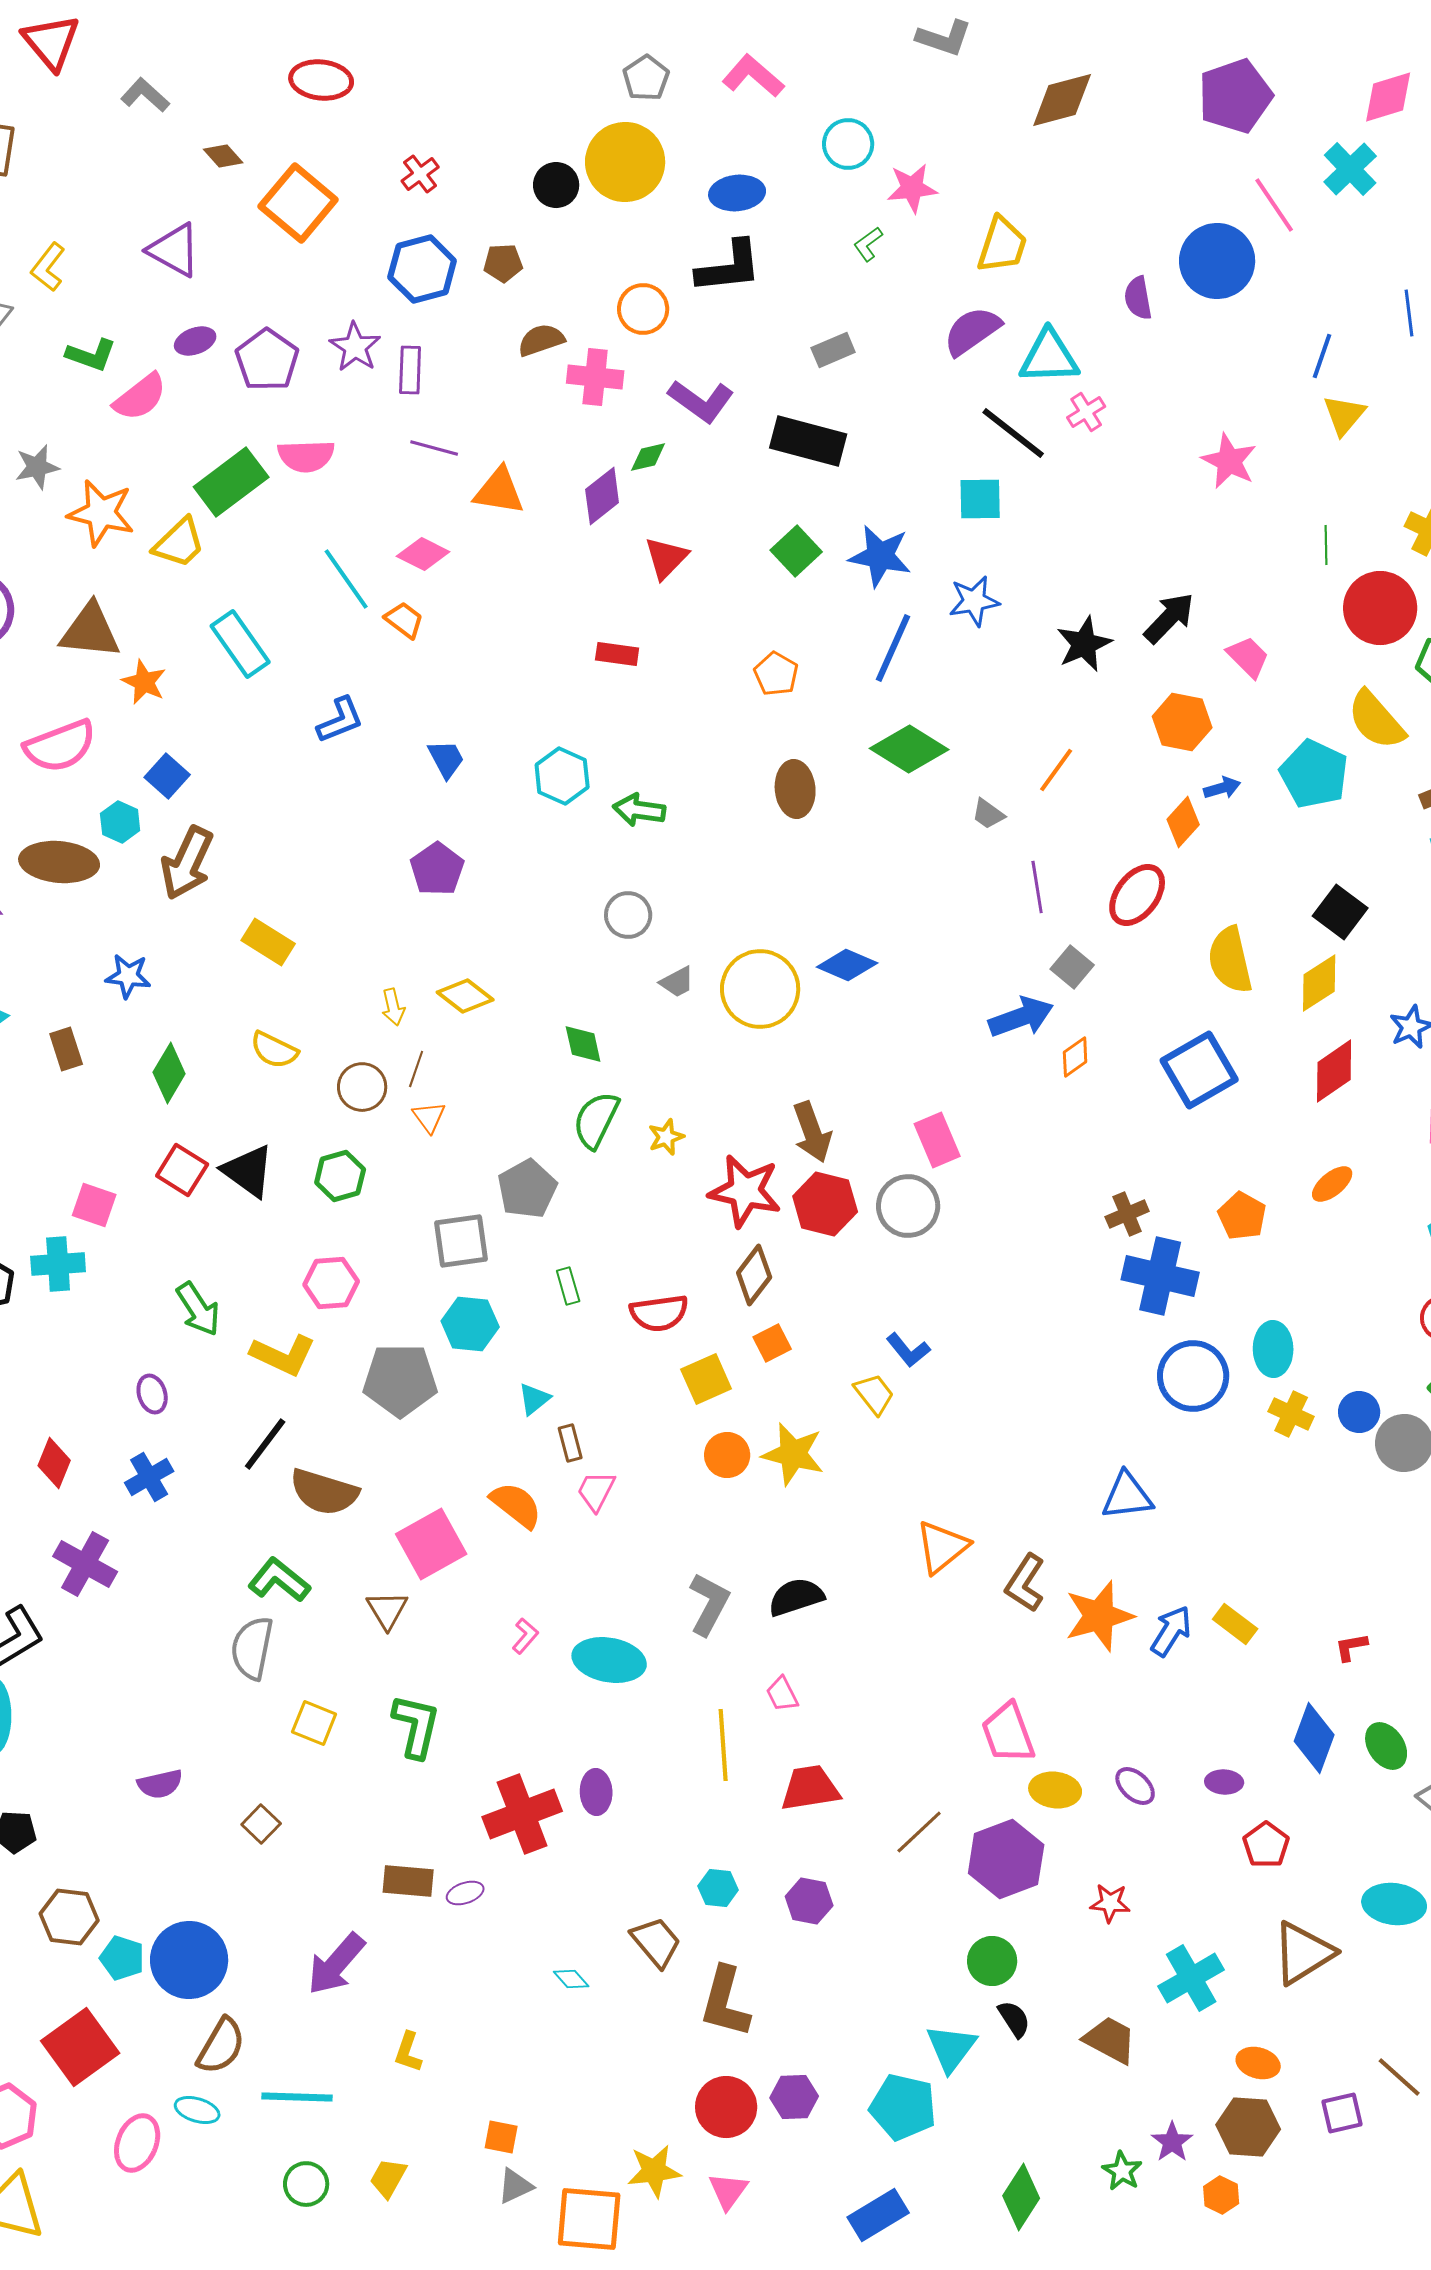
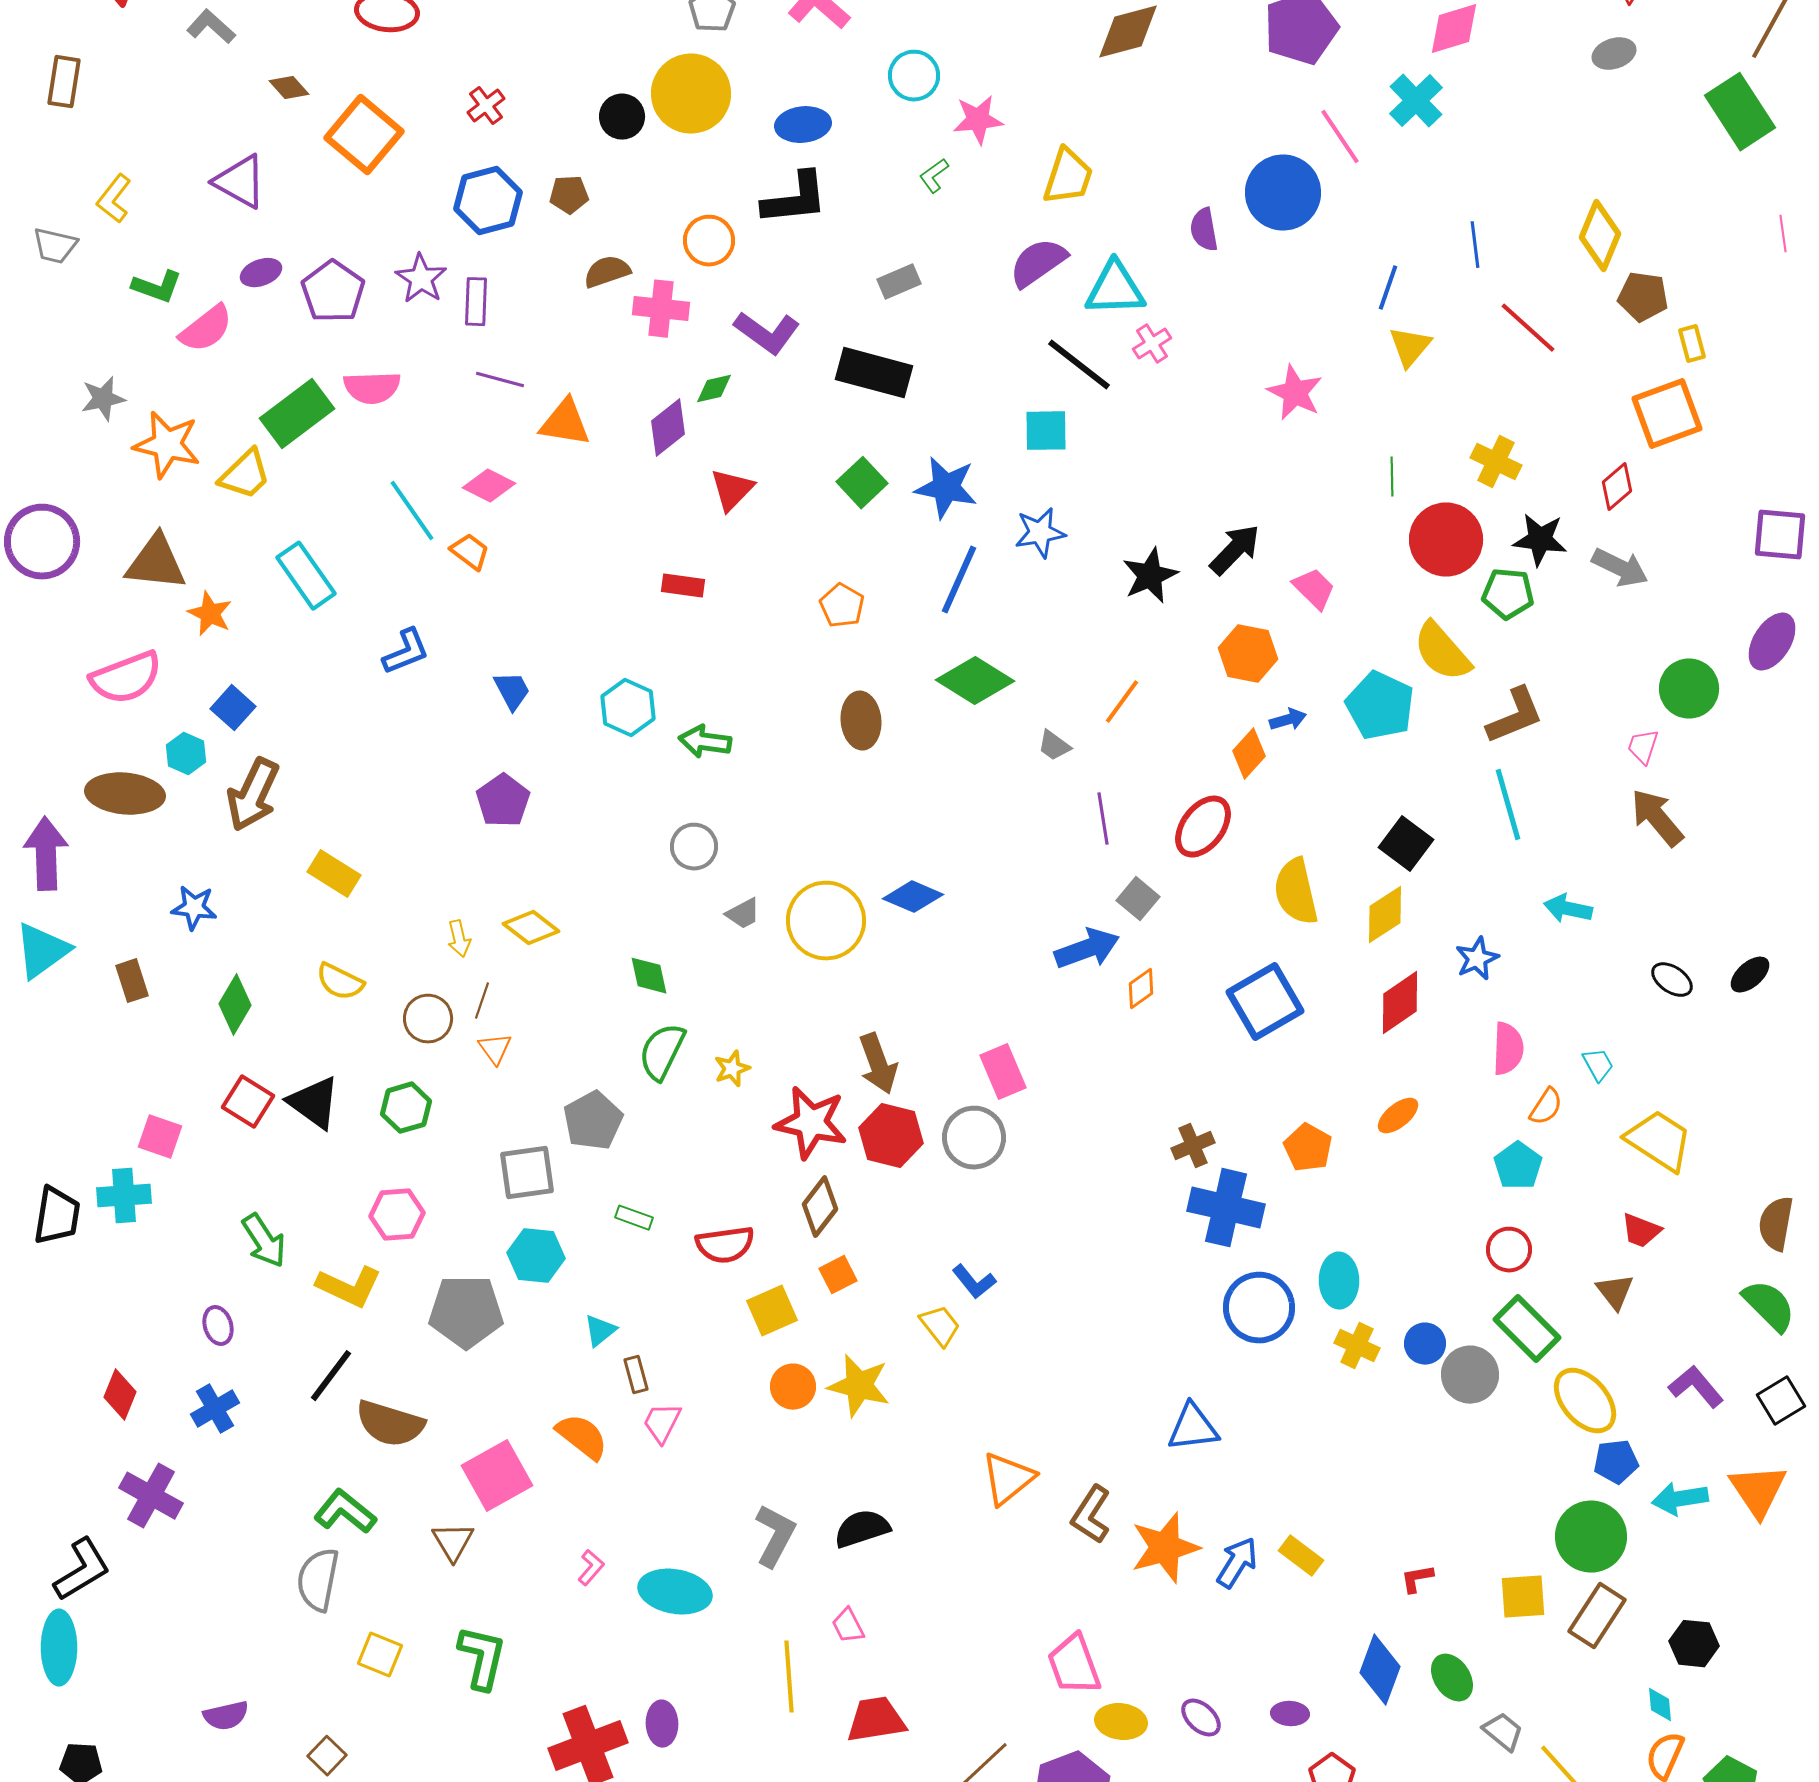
green rectangle: (568, 1286) -> (634, 1218), turned -54

